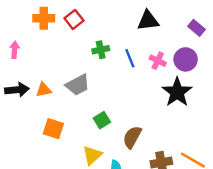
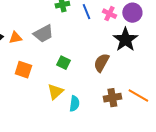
green square: (102, 120) -> (63, 63), turned -32
brown semicircle: (132, 137) -> (101, 63), moved

